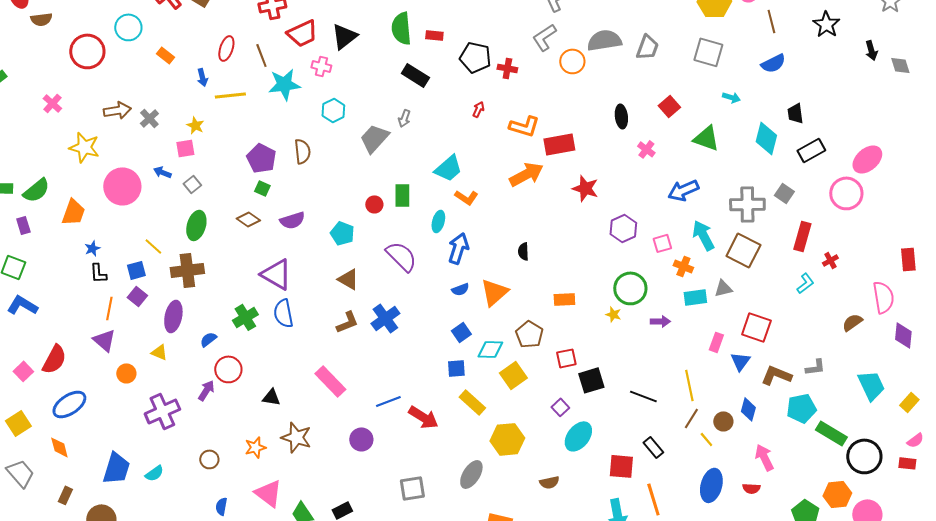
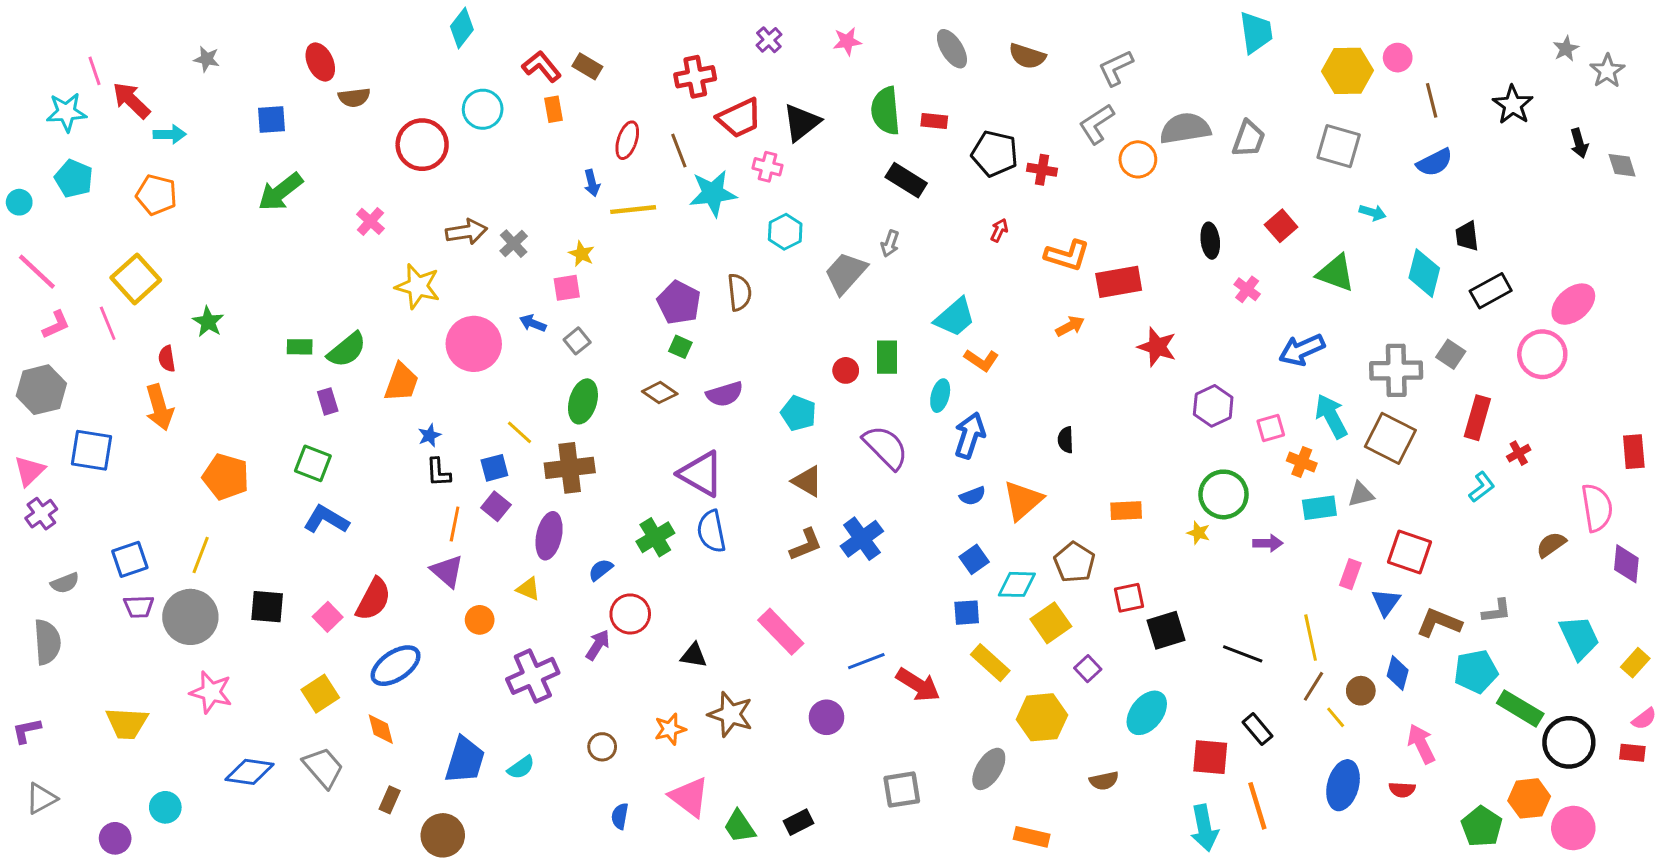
orange rectangle: (165, 55) -> (553, 109), moved, turned 42
orange arrow: (526, 174) -> (1070, 326), size x0.6
purple square: (560, 407) -> (1088, 669), moved

